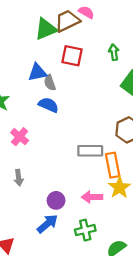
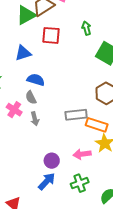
gray semicircle: (50, 83) -> (31, 97), moved
orange rectangle: (113, 165) -> (97, 125), turned -55
gray arrow: (19, 178) -> (35, 119), moved

